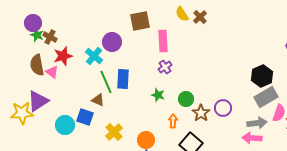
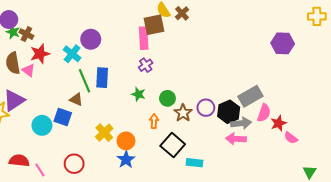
brown square: (140, 21) -> (154, 25), moved
black hexagon: (262, 76) -> (229, 112), moved
yellow cross: (114, 132) -> (104, 133), moved

